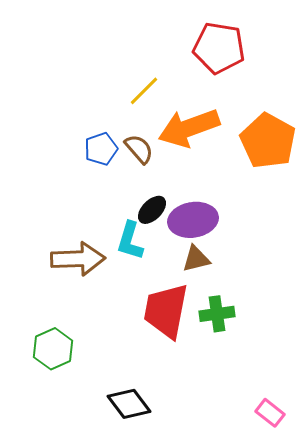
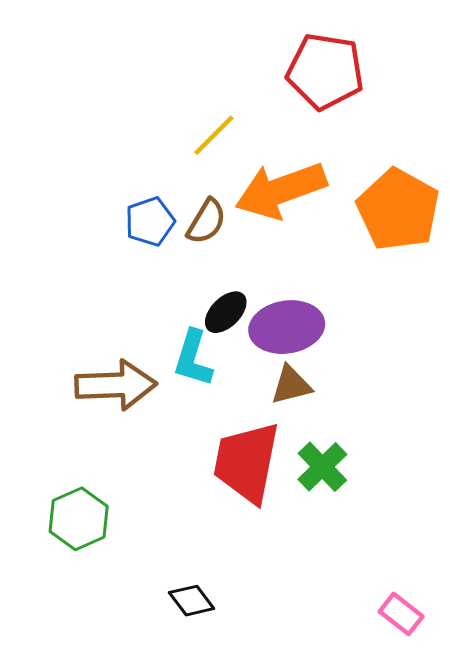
brown semicircle: (139, 149) -> (206, 221), turned 72
green cross: (217, 314) -> (322, 467), turned -36
black diamond: (129, 404) -> (192, 601), size x0.7

